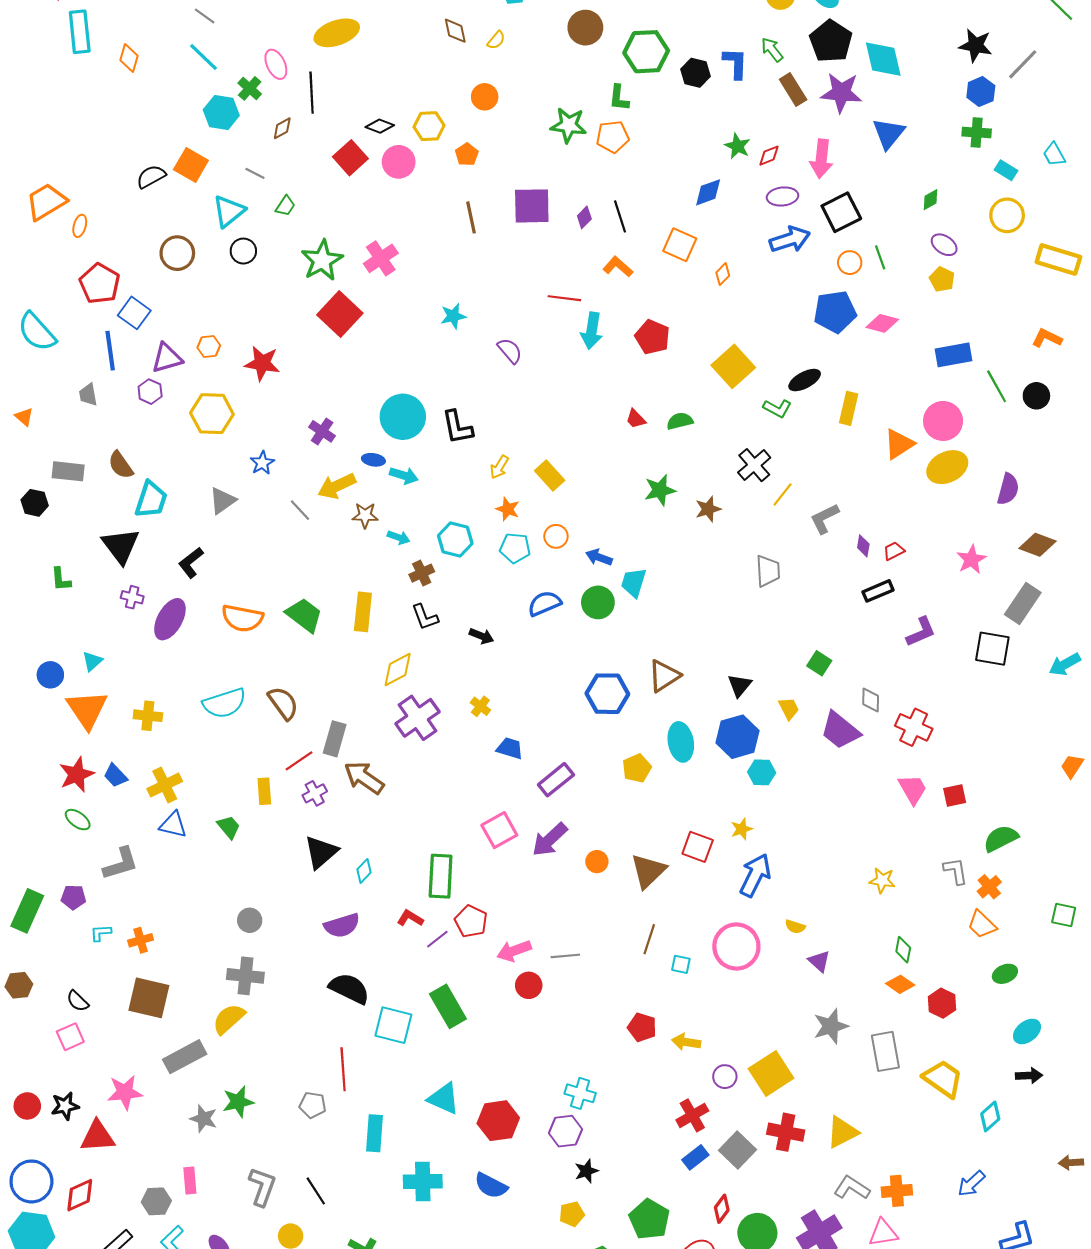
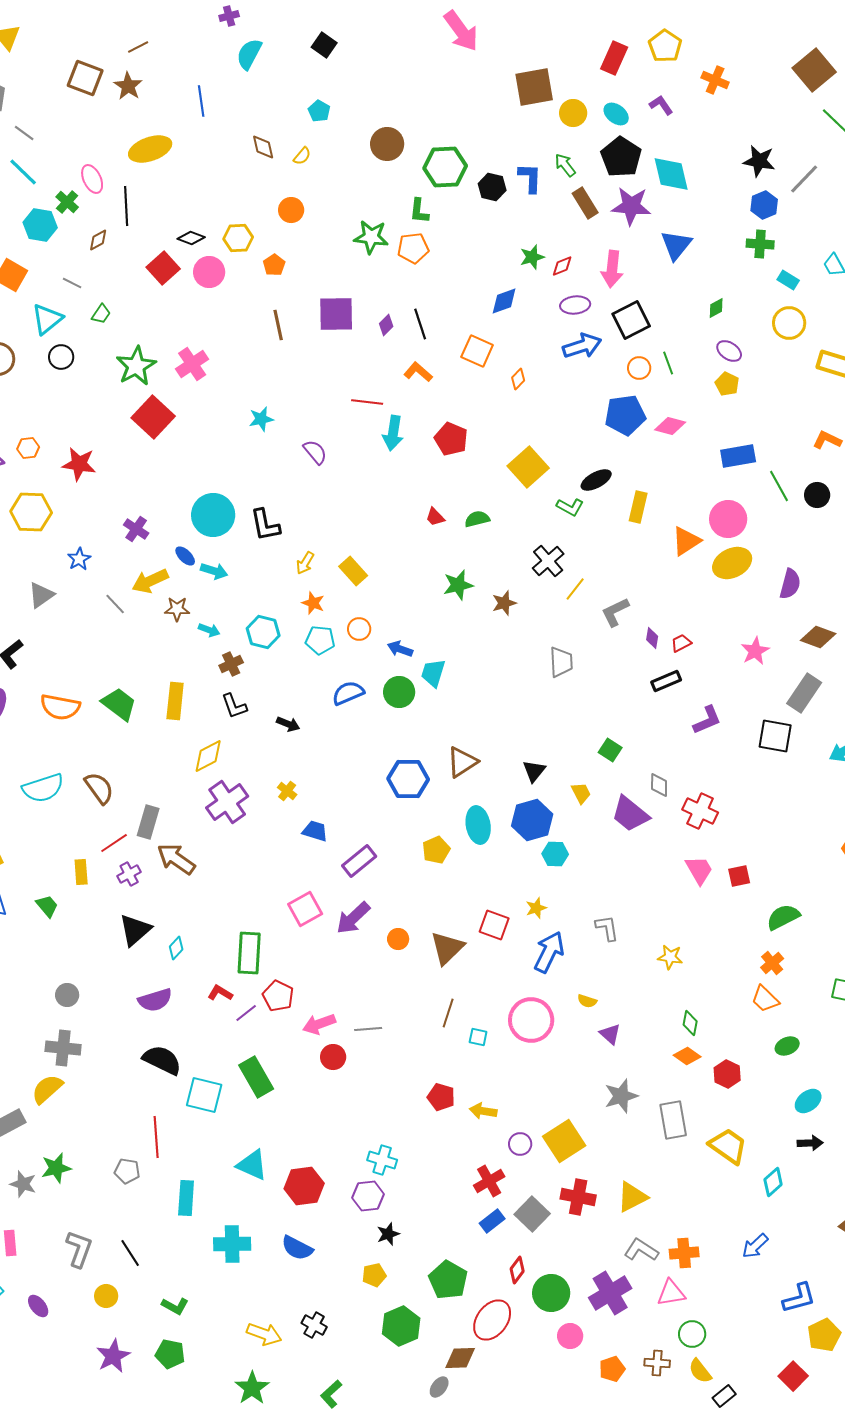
green star: (737, 146) -> (532, 257), turned 30
blue ellipse: (373, 460) -> (185, 556), turned 35
gray L-shape: (956, 871) -> (607, 928), moved

